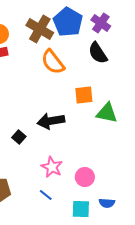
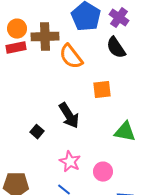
brown cross: (40, 29) -> (45, 37), moved, turned -32
green triangle: (107, 113) -> (125, 132), moved
black arrow: (51, 121) -> (69, 116), turned -112

